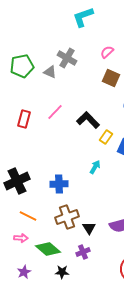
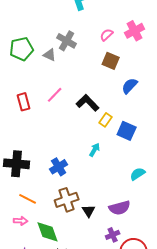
red rectangle: (24, 119) -> (24, 102), turned -30
black cross: (17, 181) -> (17, 164), turned 30
blue cross: (59, 184) -> (59, 167), turned -30
green diamond: (48, 249) -> (48, 232), turned 30
purple cross: (83, 252) -> (113, 235), moved

